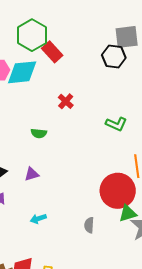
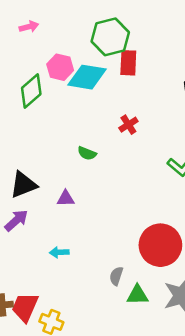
red rectangle: (52, 52) -> (128, 63), turned 30
green triangle: (128, 213) -> (137, 295), moved

